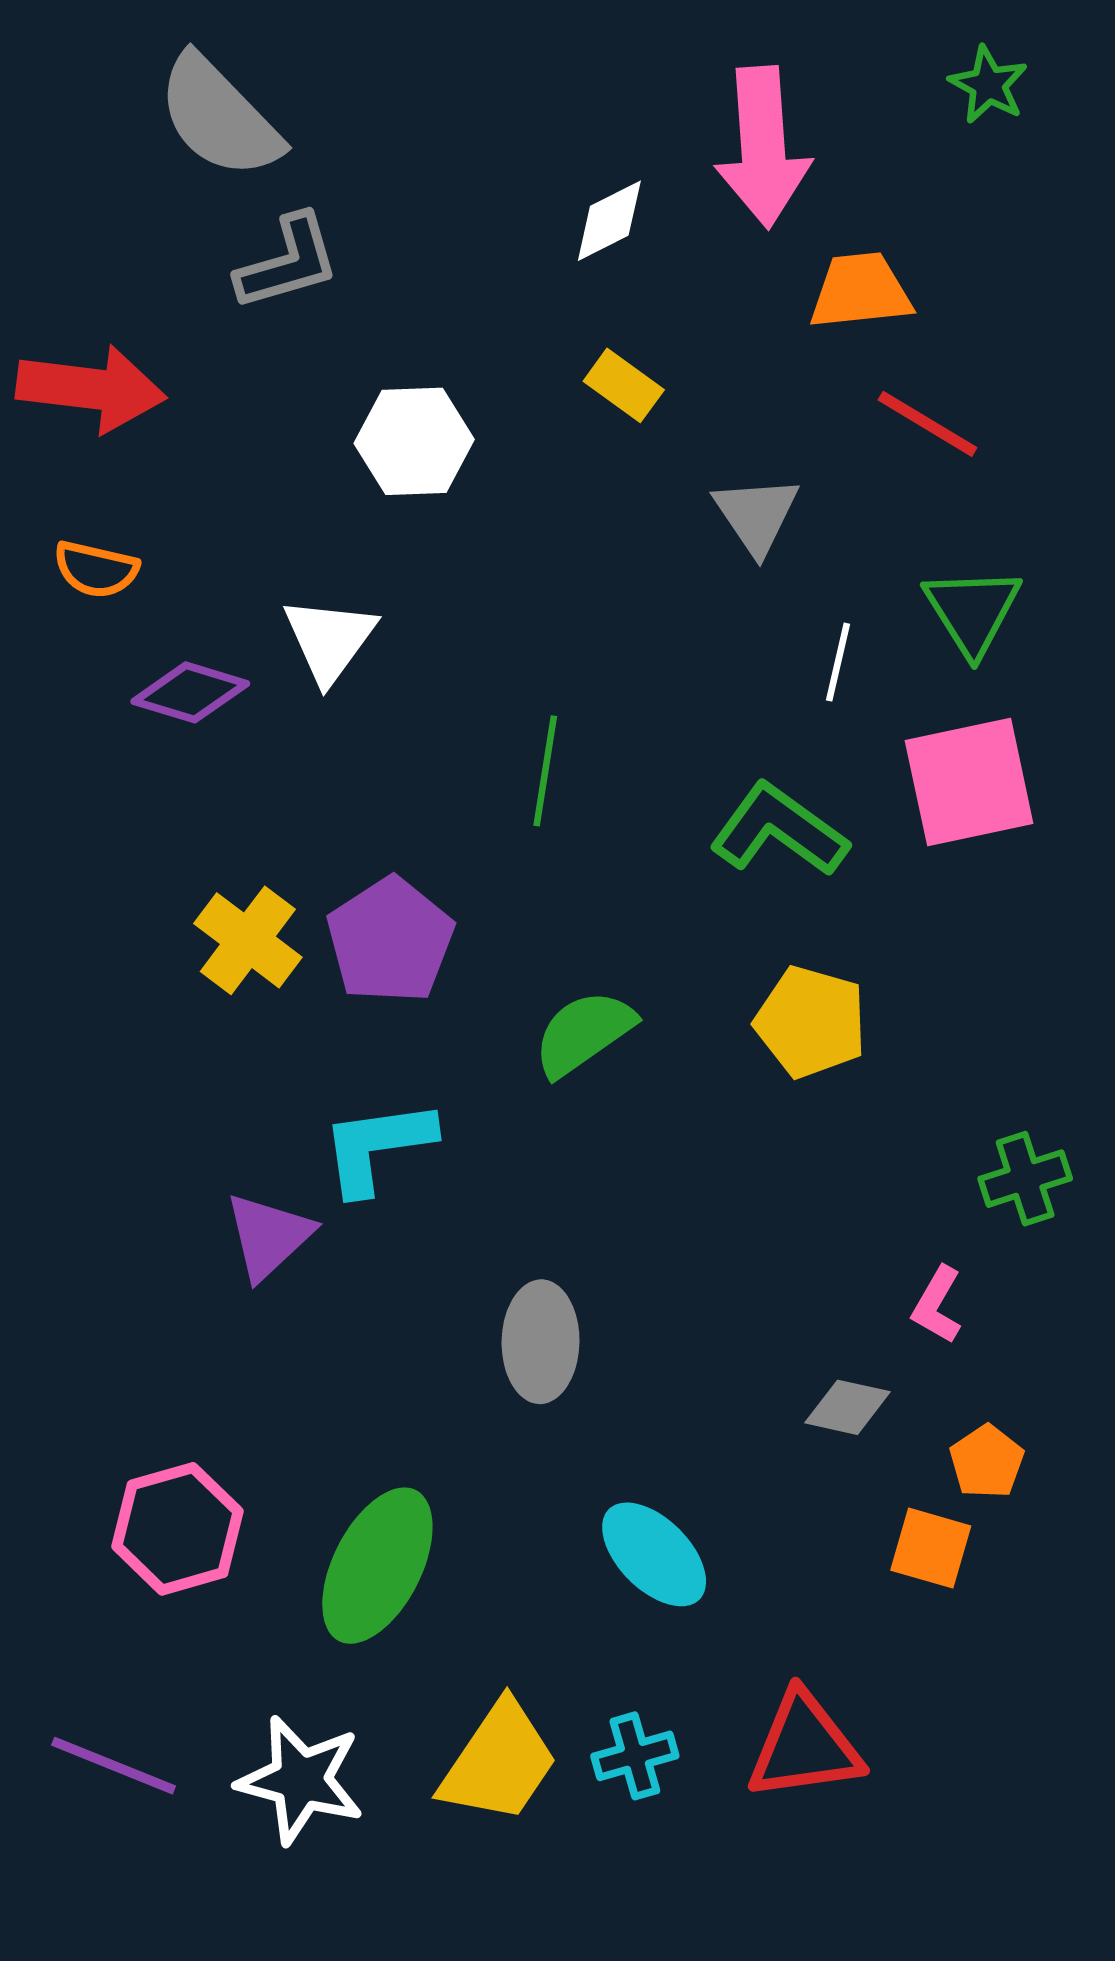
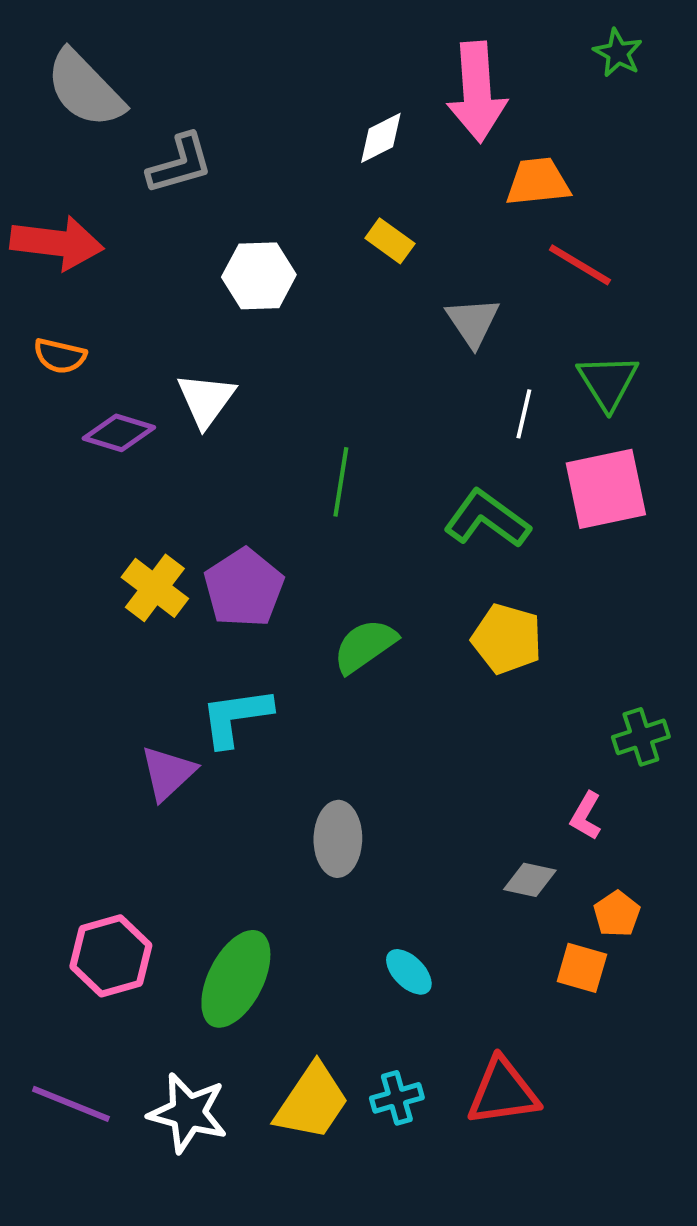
gray semicircle: (219, 117) -> (85, 89), moved
cyan ellipse: (654, 1554) -> (409, 972), size x0.7

